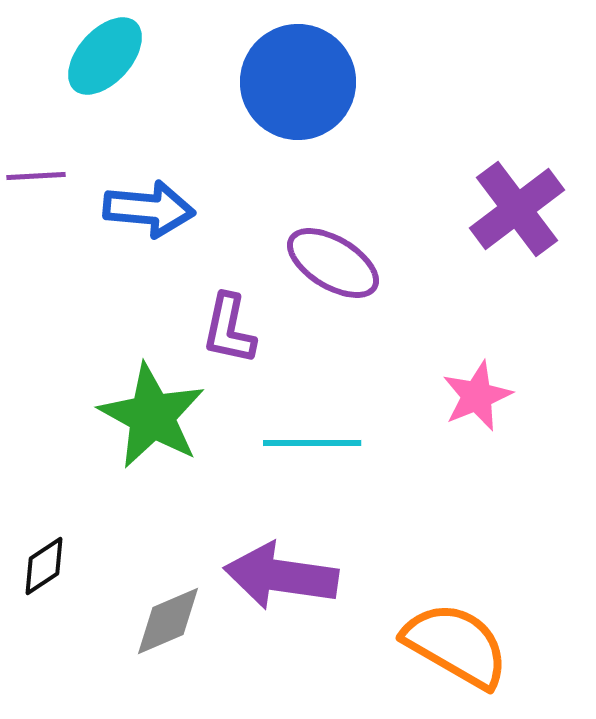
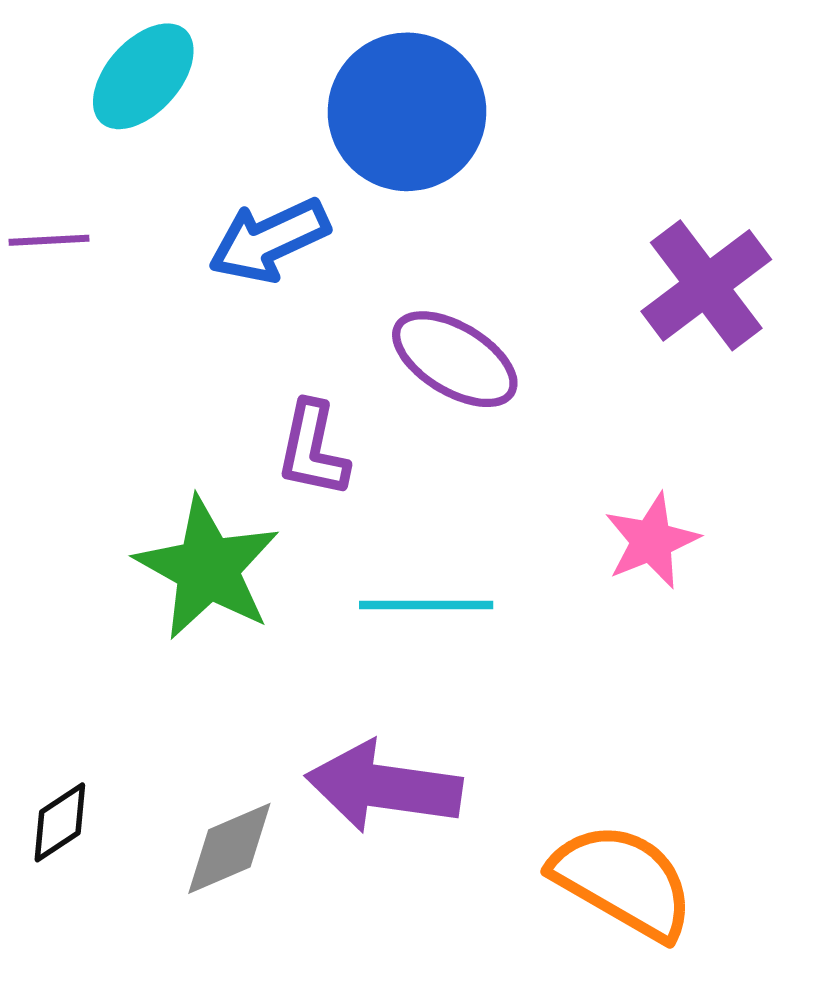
blue arrow: (149, 209) -> (269, 240), moved, turned 150
black diamond: (44, 566) -> (60, 822), moved

